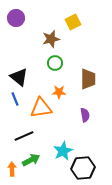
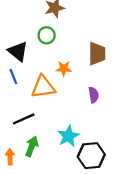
green circle: (55, 63) -> (47, 35), moved
green arrow: (31, 160) -> (32, 146), turned -42

